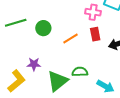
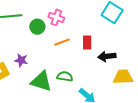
pink cross: (93, 12) -> (56, 17), moved
green triangle: (58, 81) -> (41, 81), turned 45

